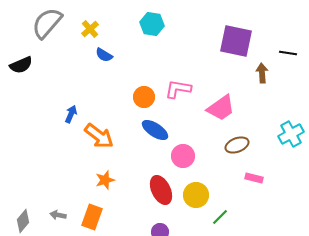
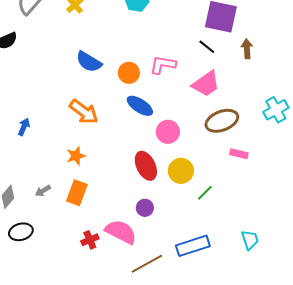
black line: (288, 53) -> (207, 47), moved, turned 30
blue semicircle: (104, 55) -> (89, 62), moved, size x1.5
blue arrow: (71, 114) -> (24, 127), moved
brown ellipse: (237, 145) -> (222, 121), size x1.4
orange star: (105, 180) -> (76, 156), moved
gray arrow: (58, 215) -> (43, 191), turned -42

